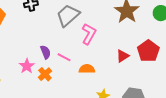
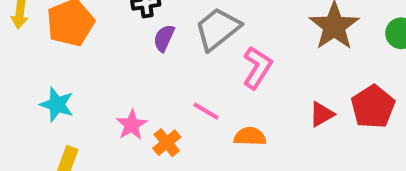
purple semicircle: (45, 52) -> (164, 38), moved, turned -136

